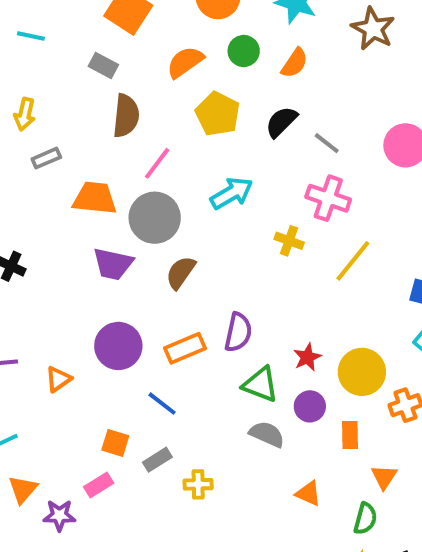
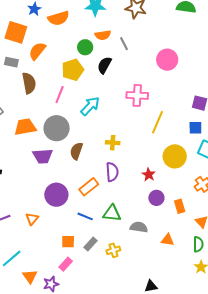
green circle: (244, 51) -> (85, 47), moved
orange semicircle: (185, 62) -> (37, 51), moved
orange semicircle: (295, 63) -> (103, 35), turned 63
yellow pentagon: (218, 114) -> (73, 70), turned -30
gray line: (327, 143) -> (124, 44), moved, turned 40
pink line: (157, 163) -> (60, 95), moved
yellow cross: (289, 241) -> (113, 143), moved
yellow circle: (362, 372) -> (175, 156), moved
green triangle: (260, 384) -> (112, 213), moved
gray semicircle: (267, 434) -> (139, 227), moved

